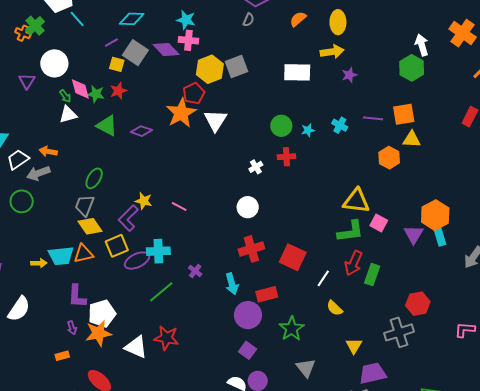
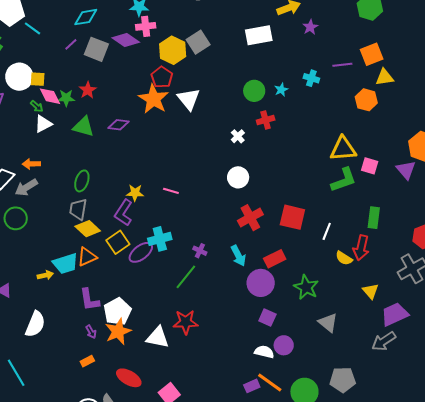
yellow square: (117, 64) -> (38, 79), moved
red arrow: (353, 263) -> (361, 248), moved
green line: (161, 292) -> (186, 277), moved

